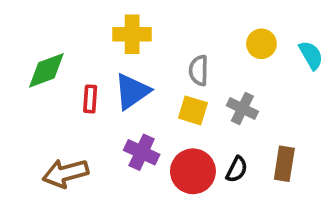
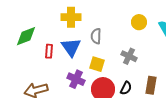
gray semicircle: (199, 70) -> (96, 36), moved
blue triangle: (132, 91) -> (71, 47), turned -30
yellow square: (193, 110) -> (97, 64), moved

